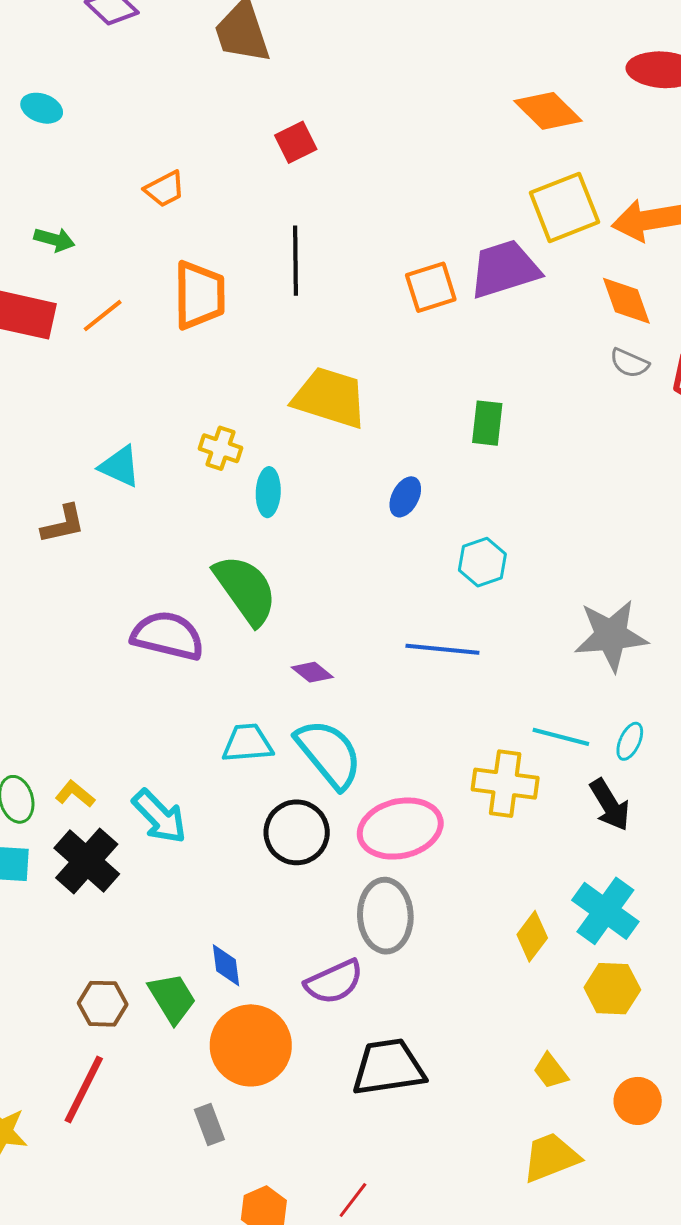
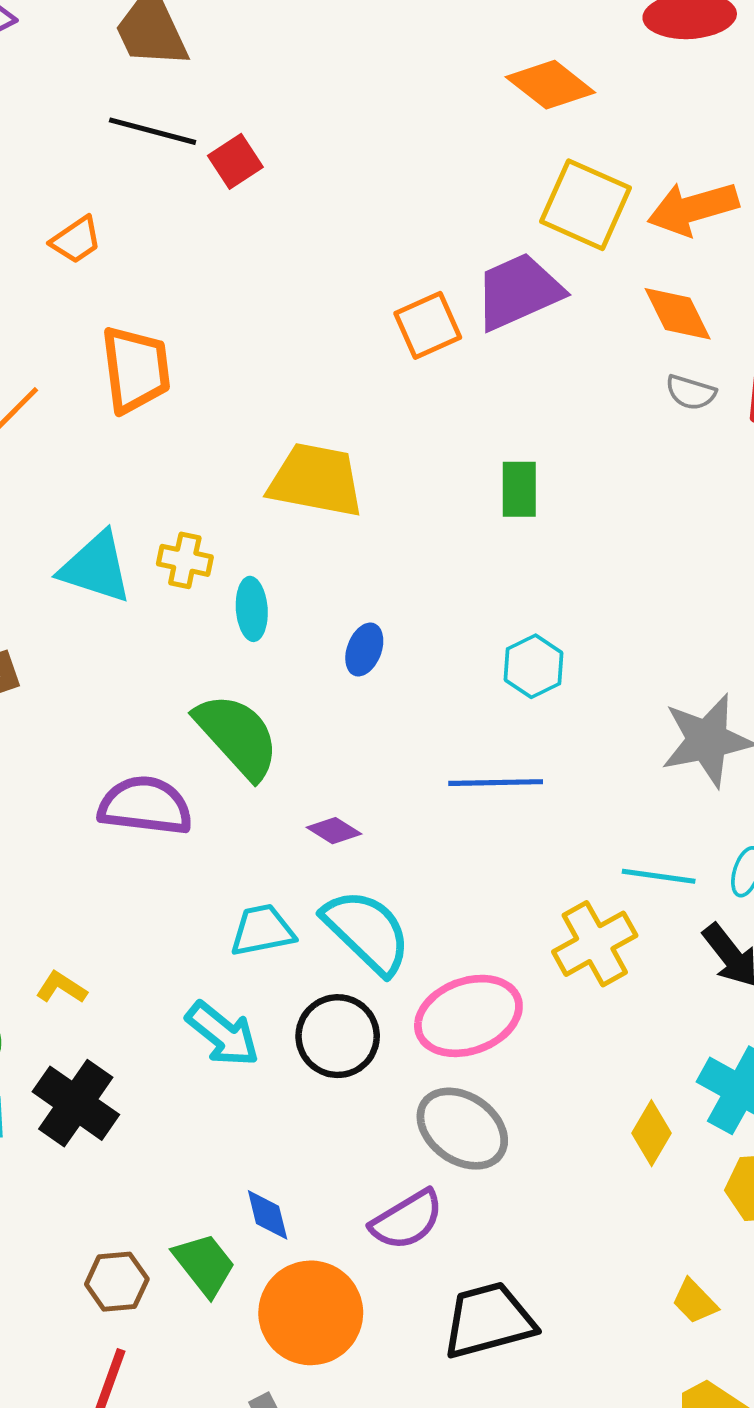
yellow square: (564, 207) -> (586, 205), turned -38
black line: (295, 261) -> (153, 131), moved, turned -68
cyan triangle: (120, 466) -> (96, 567), moved, size x1.4
blue ellipse: (405, 497) -> (364, 650), moved
yellow cross: (505, 784) -> (595, 944), turned -30
yellow L-shape: (75, 794) -> (61, 987), moved
cyan arrow: (159, 817) -> (223, 1034), moved
gray ellipse: (385, 916) -> (462, 1129), turned -46

